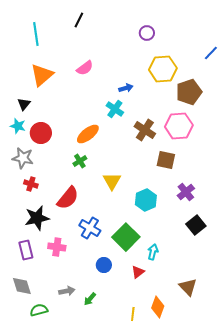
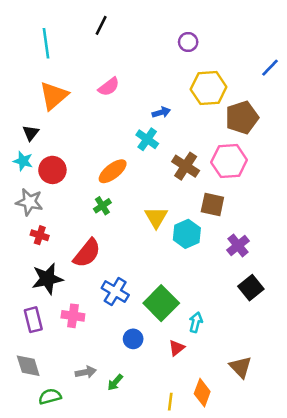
yellow triangle: (112, 181) -> (156, 217), moved
cyan hexagon: (146, 200) -> (187, 234), moved

